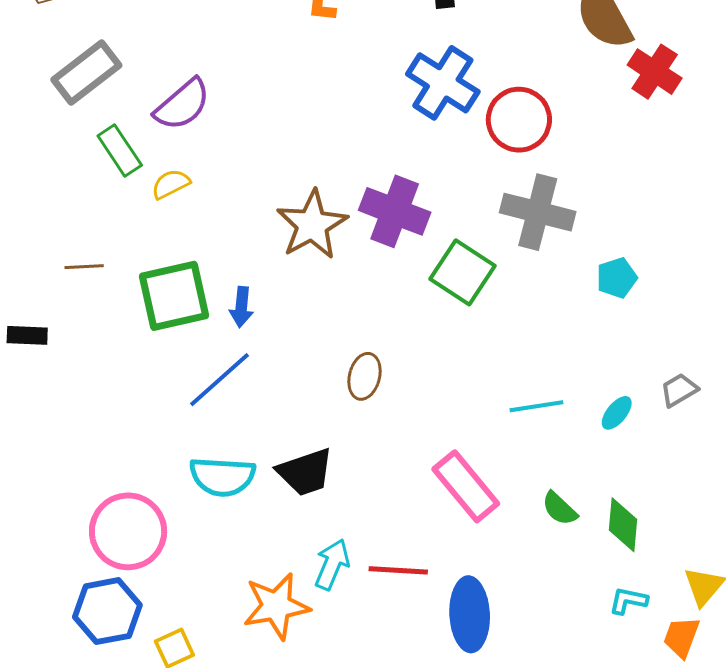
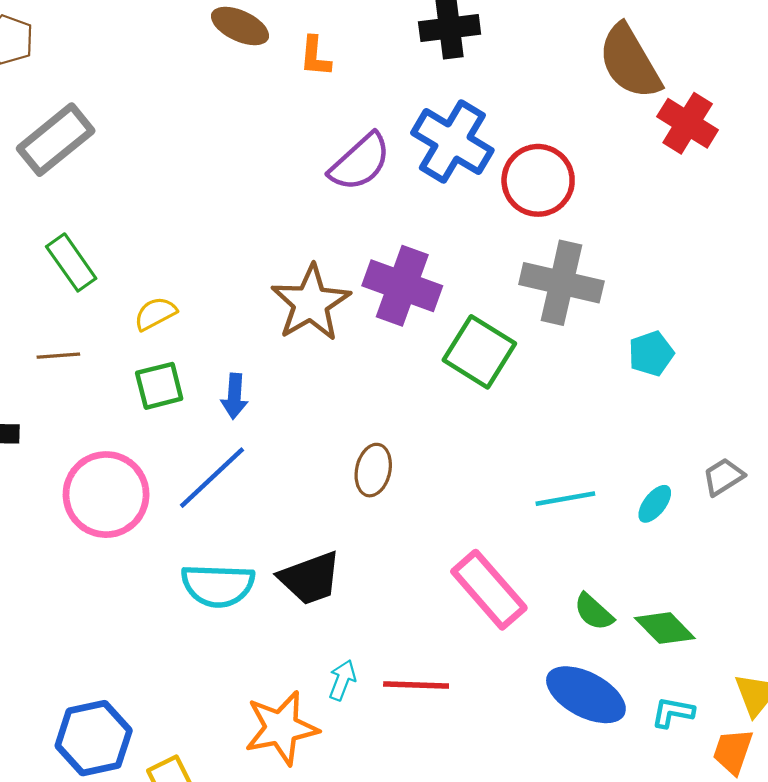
purple semicircle: (182, 105) -> (360, 162), moved
green rectangle: (120, 150) -> (71, 262), moved
yellow semicircle: (171, 184) -> (155, 314), moved
green square: (174, 296) -> (159, 386), size x0.6
green diamond: (623, 525) -> (665, 628), turned -48
pink circle: (128, 531) -> (106, 495), moved
cyan arrow: (332, 564) -> (342, 680), size x0.7
blue ellipse: (470, 614) -> (586, 695), moved, turned -58

